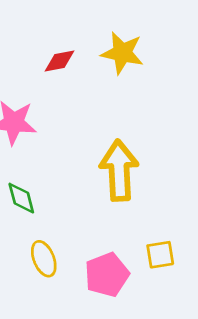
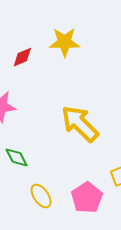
yellow arrow: (119, 170) -> (80, 124), turned -30

